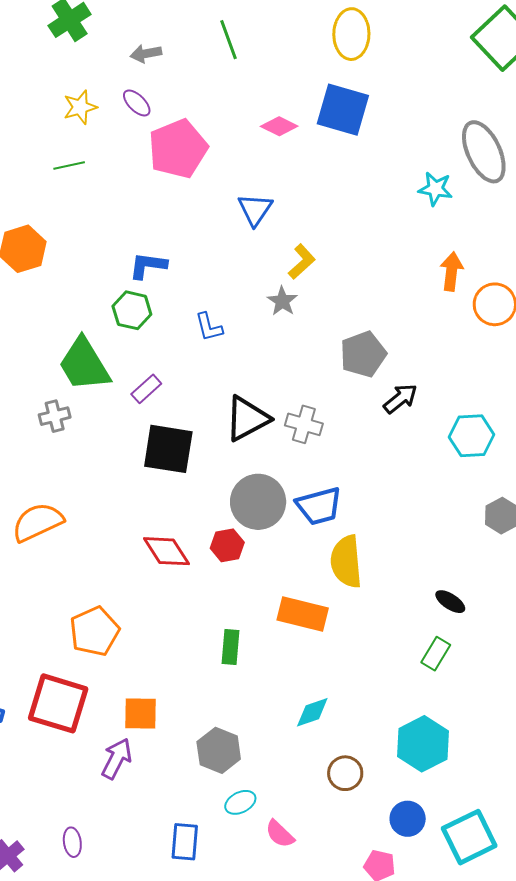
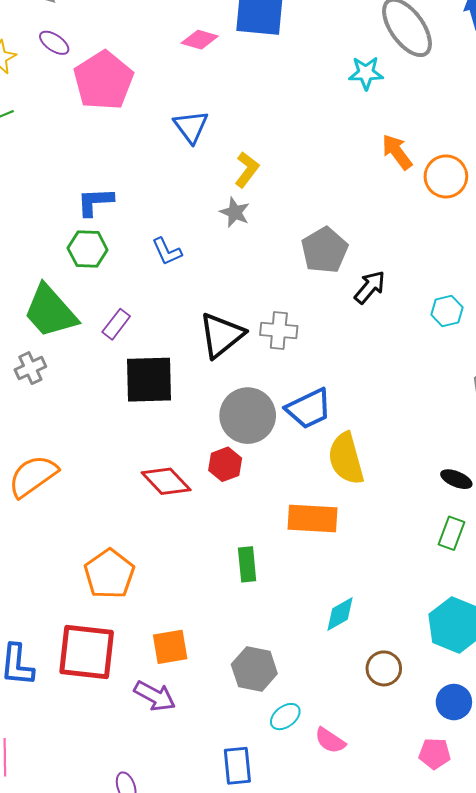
orange arrow: (451, 271) -> (397, 152), turned -33
cyan hexagon: (472, 436) -> (447, 311), size x0.7
purple arrow: (117, 759) -> (155, 696), turned 102

